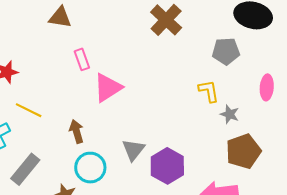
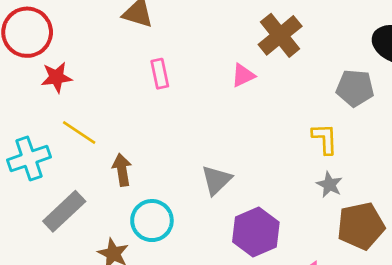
pink triangle: (108, 88) -> (243, 75), moved, size x0.6
gray star: (230, 114) -> (329, 185), moved
brown arrow: (77, 131) -> (122, 170), moved
gray triangle: (133, 150) -> (216, 180), moved

